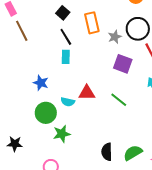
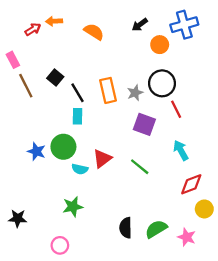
black square: (63, 13) -> (55, 77), moved
orange rectangle: (92, 23) -> (108, 90), moved
blue star: (41, 83) -> (36, 151), moved
red triangle: (87, 93) -> (102, 158), turned -36
green circle: (46, 113) -> (63, 147), moved

